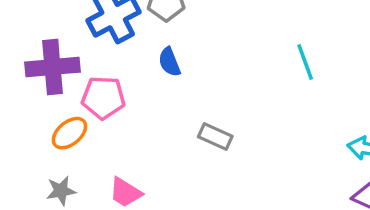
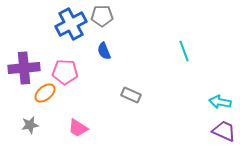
purple cross: (53, 67) -> (24, 68), moved
gray star: (61, 191) -> (30, 125), moved

